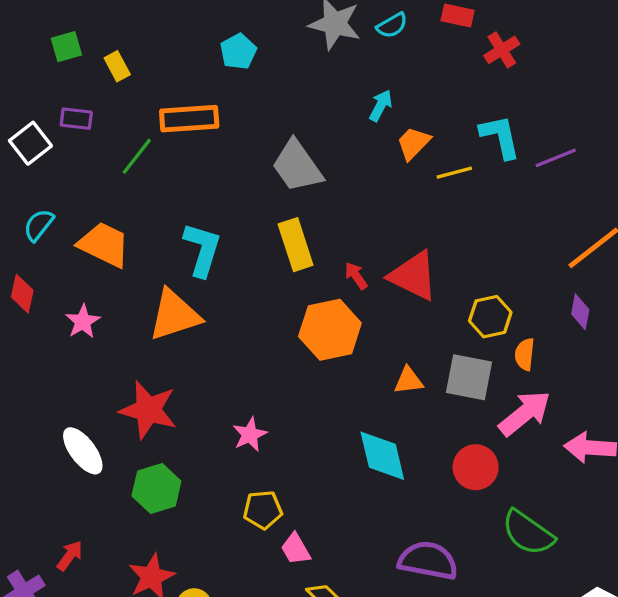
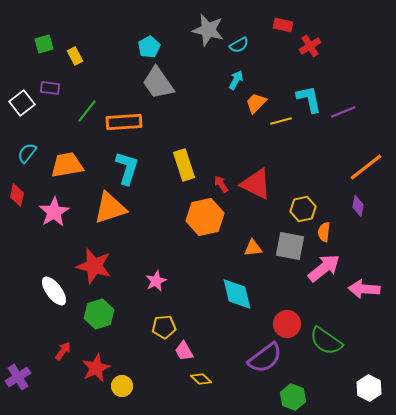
cyan semicircle: (392, 25) -> (239, 45), moved
orange rectangle: (189, 119) -> (124, 122), moved
gray trapezoid: (297, 166) -> (158, 83), moved
orange trapezoid: (104, 245) -> (67, 165), turned -36
pink star: (83, 322) -> (54, 212), size x1.4
red circle: (476, 467) -> (287, 324), moved
red arrow: (70, 556) -> (63, 351), moved
purple semicircle: (428, 561) -> (265, 358), turned 132

